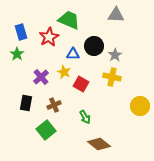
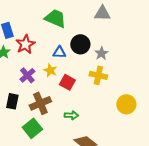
red star: (49, 37) -> (25, 44), moved
brown cross: (54, 105) -> (40, 103), size x1.5
green arrow: (85, 117) -> (71, 115), turned -56

